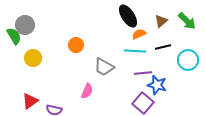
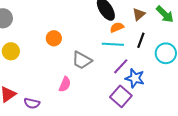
black line: (163, 47) -> (141, 40), turned -56
purple line: (143, 73) -> (121, 66), turned -42

